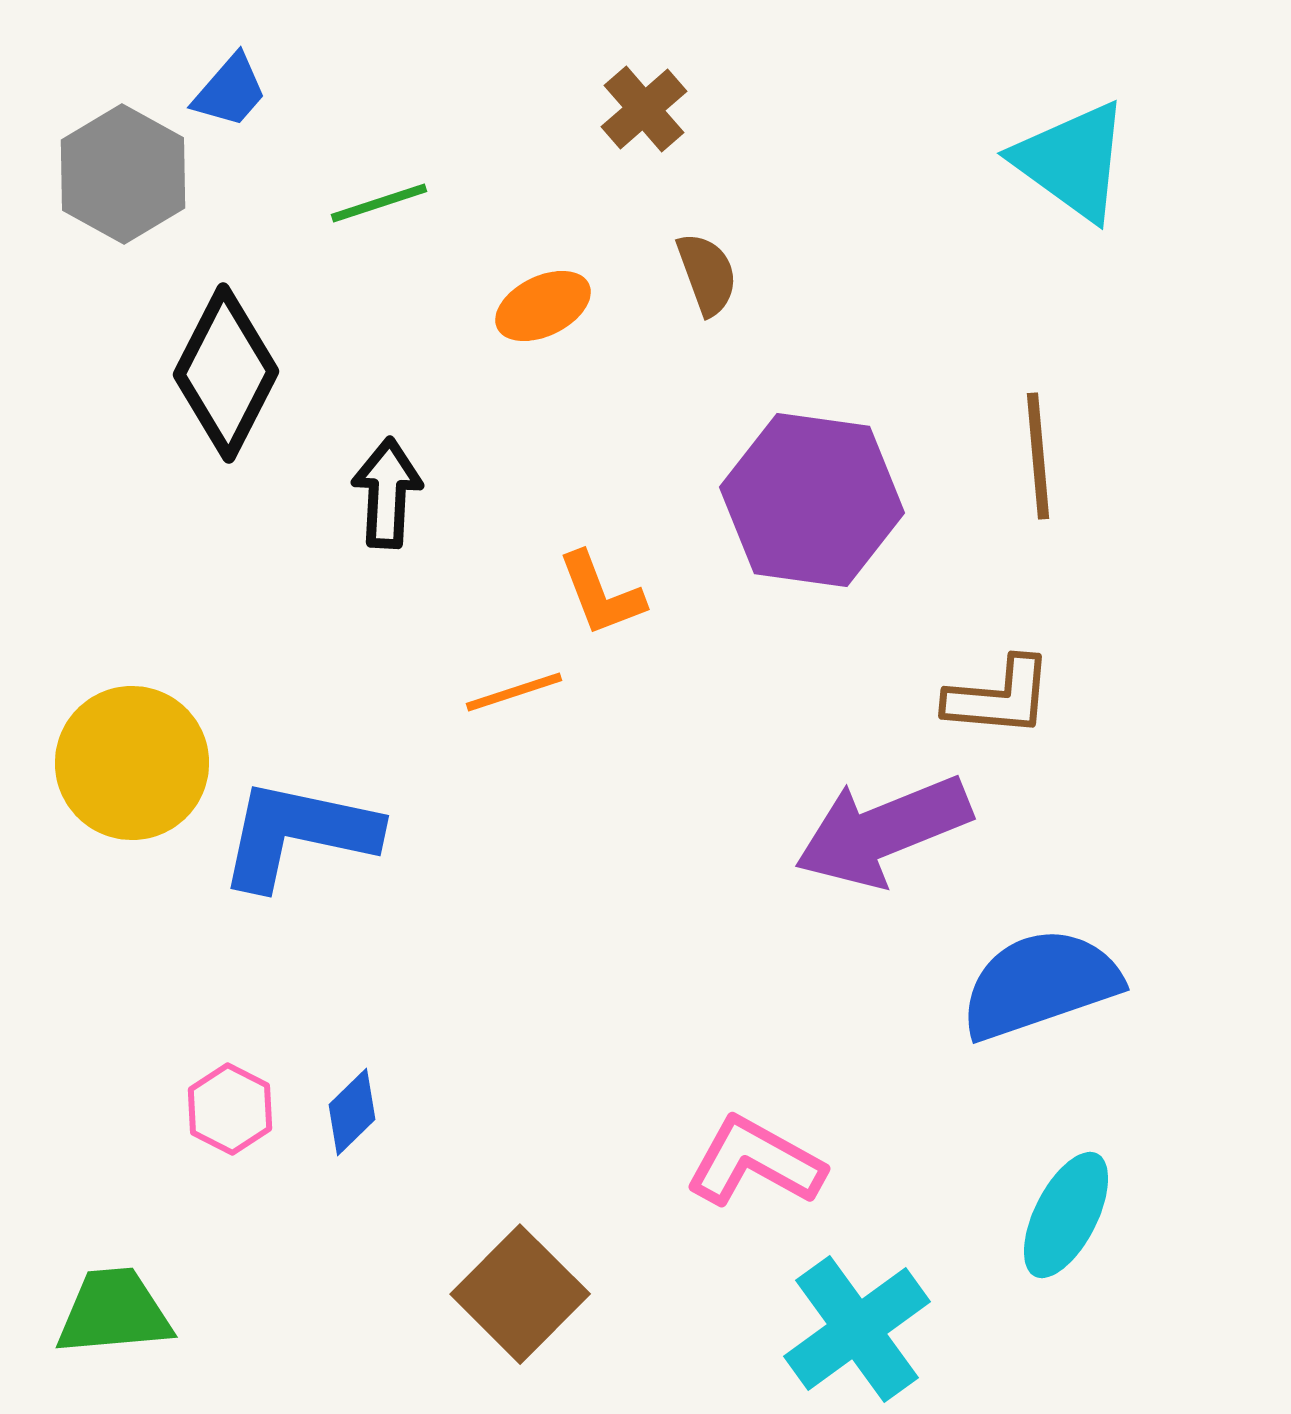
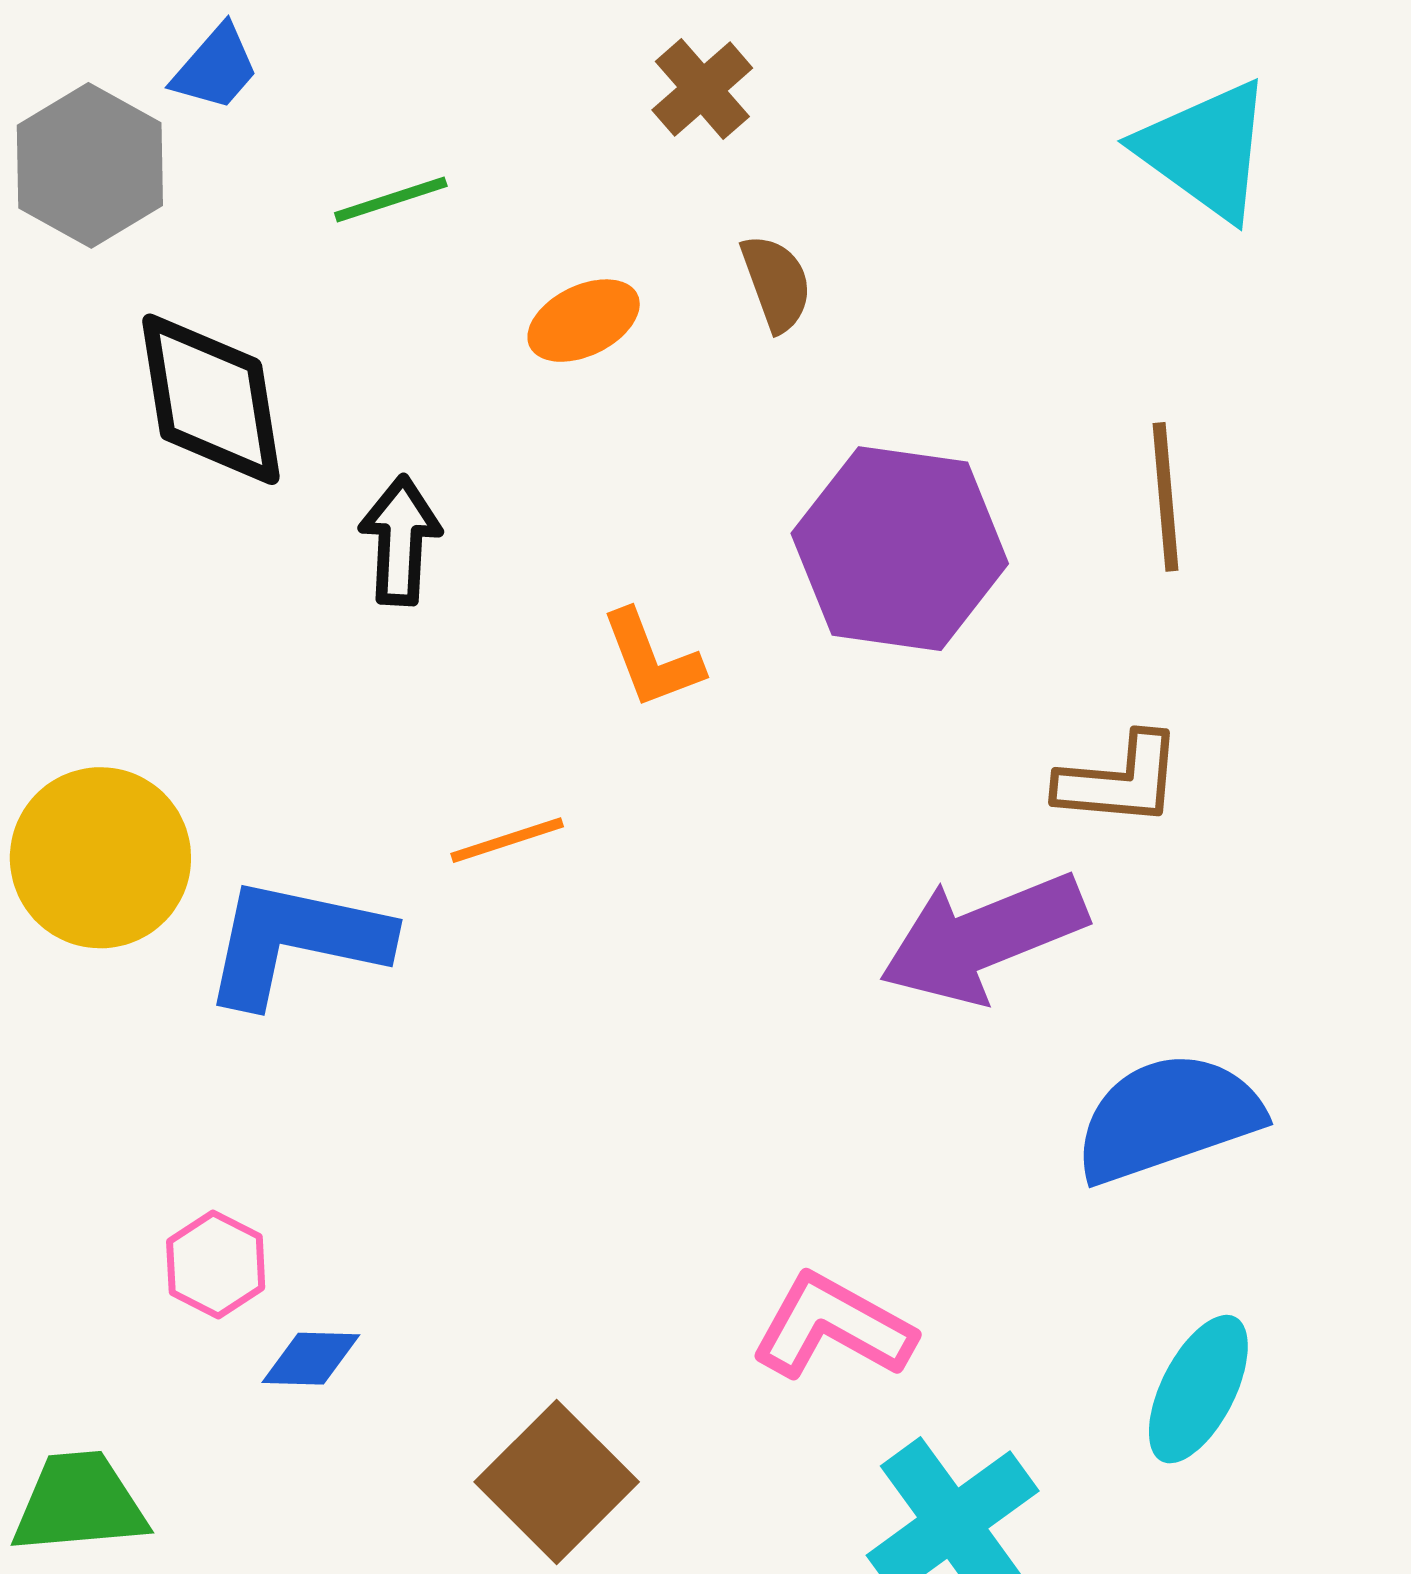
black diamond: (226, 373) -> (211, 399), turned -36
orange line: (514, 692) -> (507, 840), moved
blue diamond: (352, 1112) -> (311, 1359), moved, turned 46

